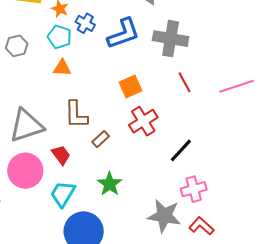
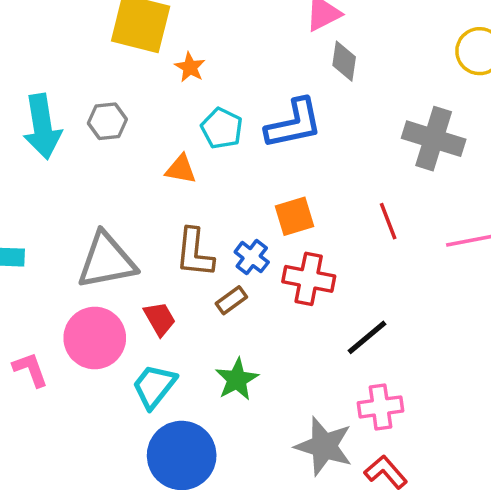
blue cross: (85, 23) -> (252, 257), moved
cyan pentagon: (59, 37) -> (222, 128), moved
gray cross: (171, 39) -> (434, 139), moved
red cross: (143, 121) -> (309, 279), turned 36

